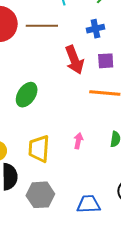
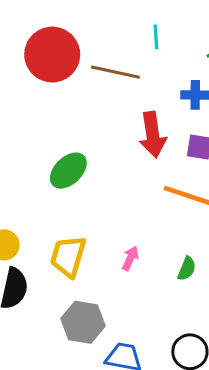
gray hexagon: (40, 195) -> (83, 322), moved

